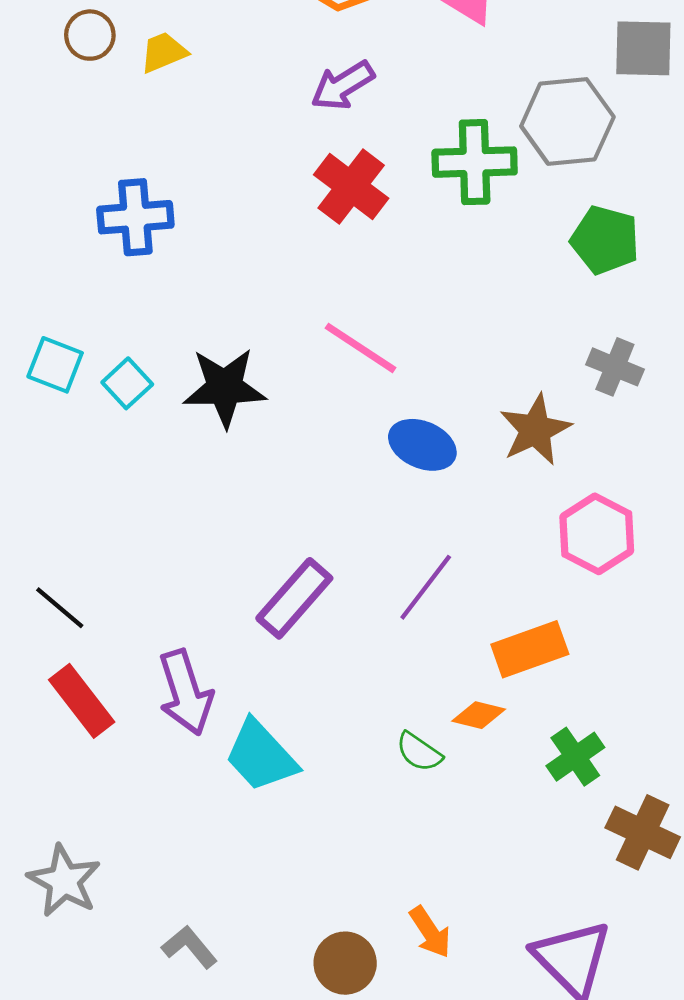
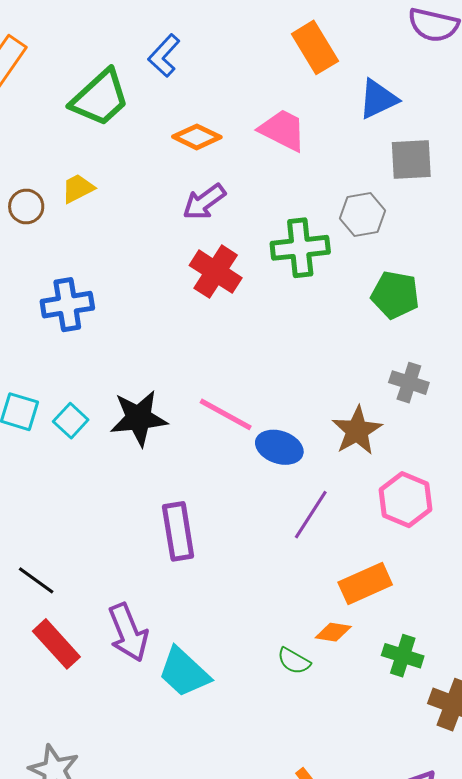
brown circle: (90, 35) -> (26, 206), moved
gray hexagon: (567, 121) -> (362, 214), size x0.7
pink line: (360, 348) -> (226, 414), moved
purple line: (426, 587) -> (311, 515), moved
purple rectangle: (294, 598) -> (178, 531), moved, turned -46
green cross: (575, 757) -> (403, 656), turned -33

